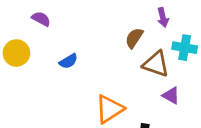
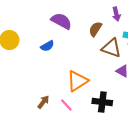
purple semicircle: (41, 19) -> (61, 21), moved, size x1.5

